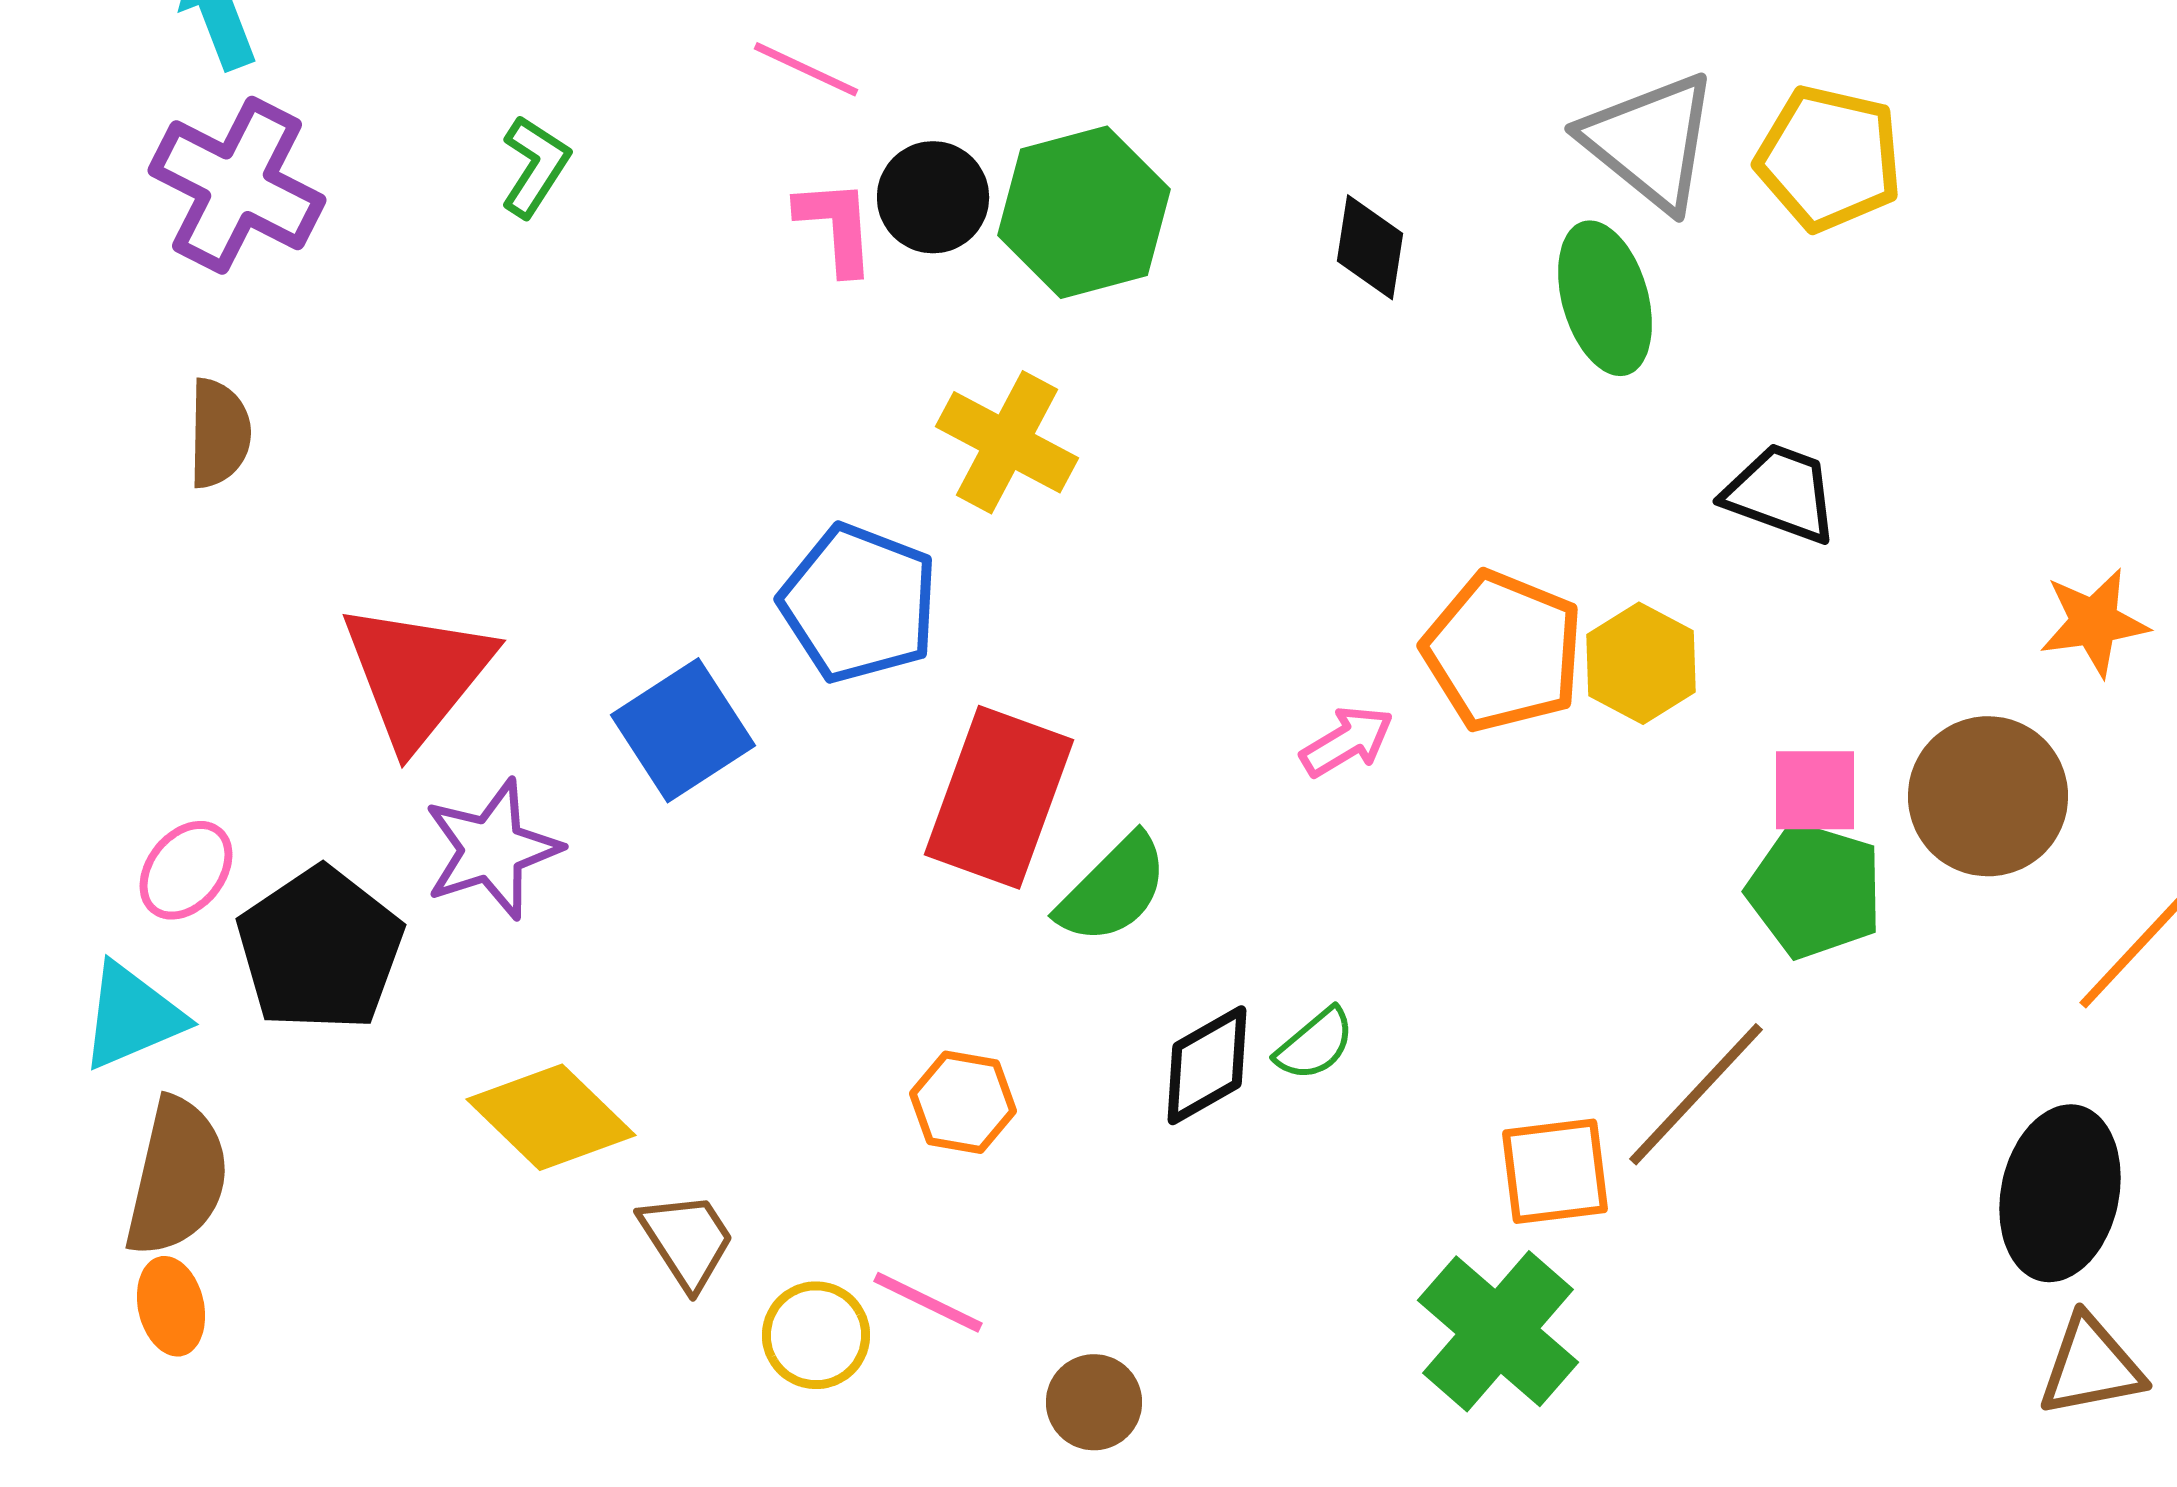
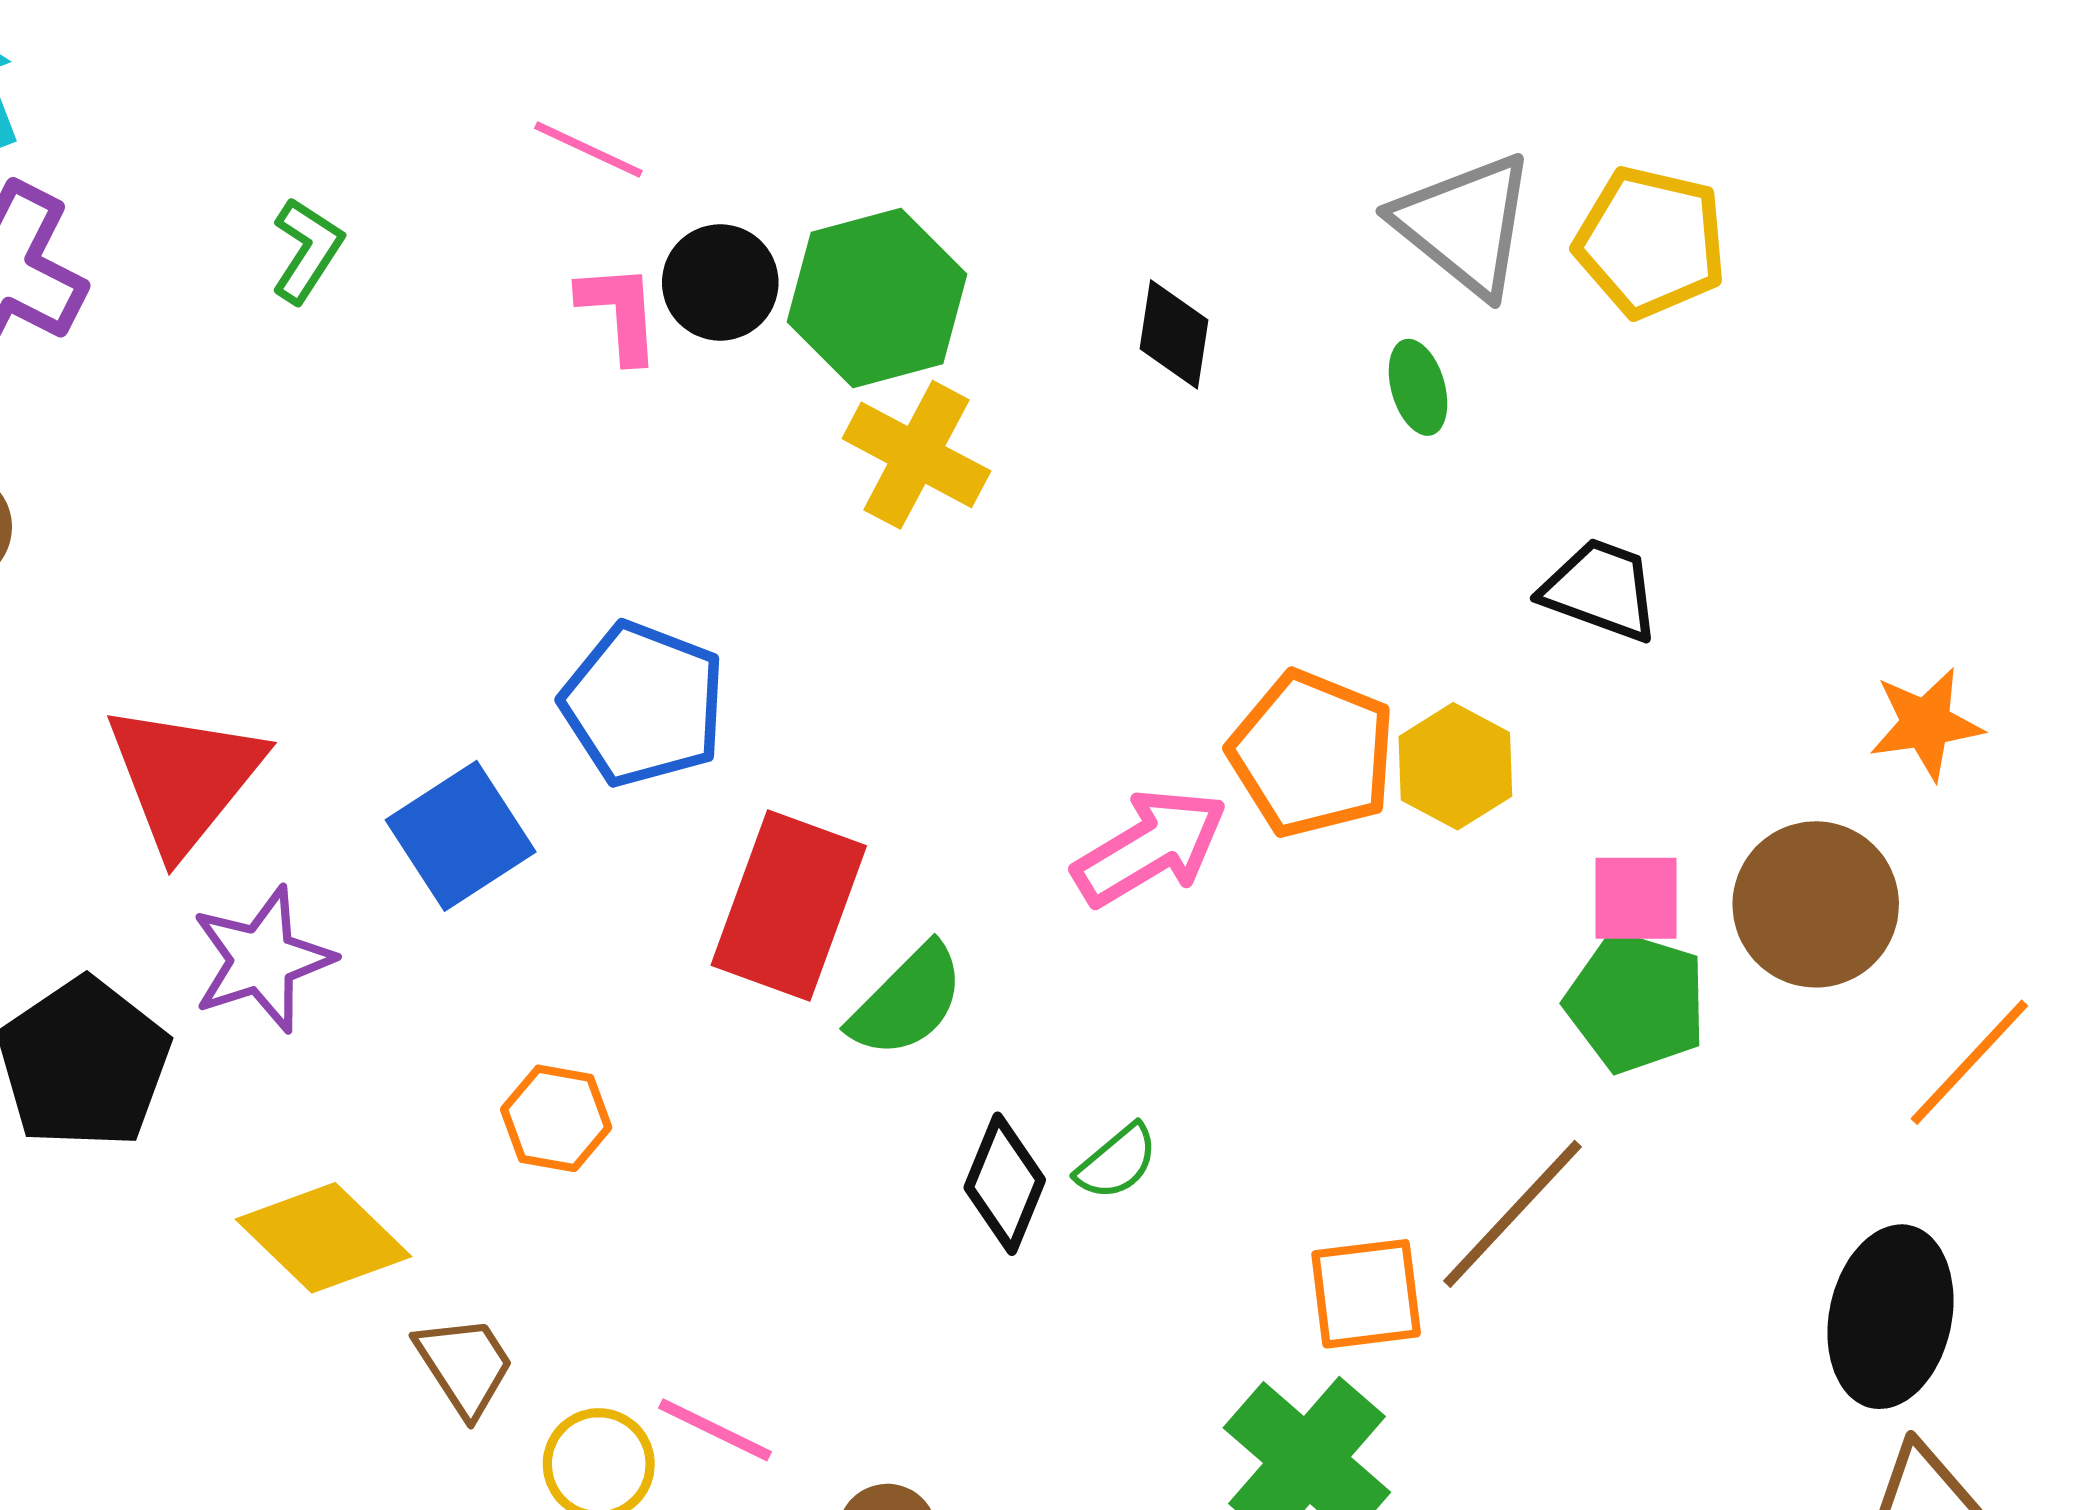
green ellipse: (1605, 298) -> (1418, 387), size x0.6
yellow cross: (1007, 442) -> (916, 455), moved
pink arrow: (1347, 741) -> (1150, 847), size x1.6
black diamond: (1207, 1065) -> (1005, 1184), turned -38
orange hexagon: (963, 1102) -> (556, 1118), moved

